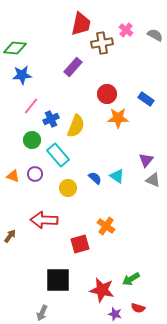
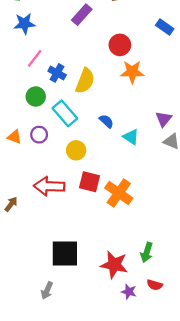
blue rectangle: (146, 99) -> (165, 27), moved
blue cross: (51, 119) -> (57, 73), turned -35
blue semicircle: (95, 178) -> (106, 121), moved
orange cross: (106, 226) -> (119, 193), size x1.4
red square: (80, 244) -> (90, 182), moved, turned 30
green arrow: (131, 279) -> (147, 252), turned -42

